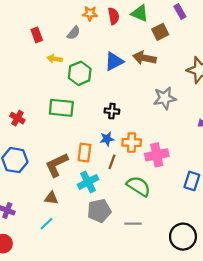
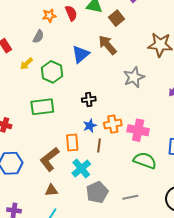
brown arrow: (144, 58) -> (108, 45), turned 50
yellow arrow: (55, 59) -> (26, 64), turned -40
pink cross: (157, 155) -> (138, 130), turned 35
green semicircle: (139, 186) -> (145, 161), moved

